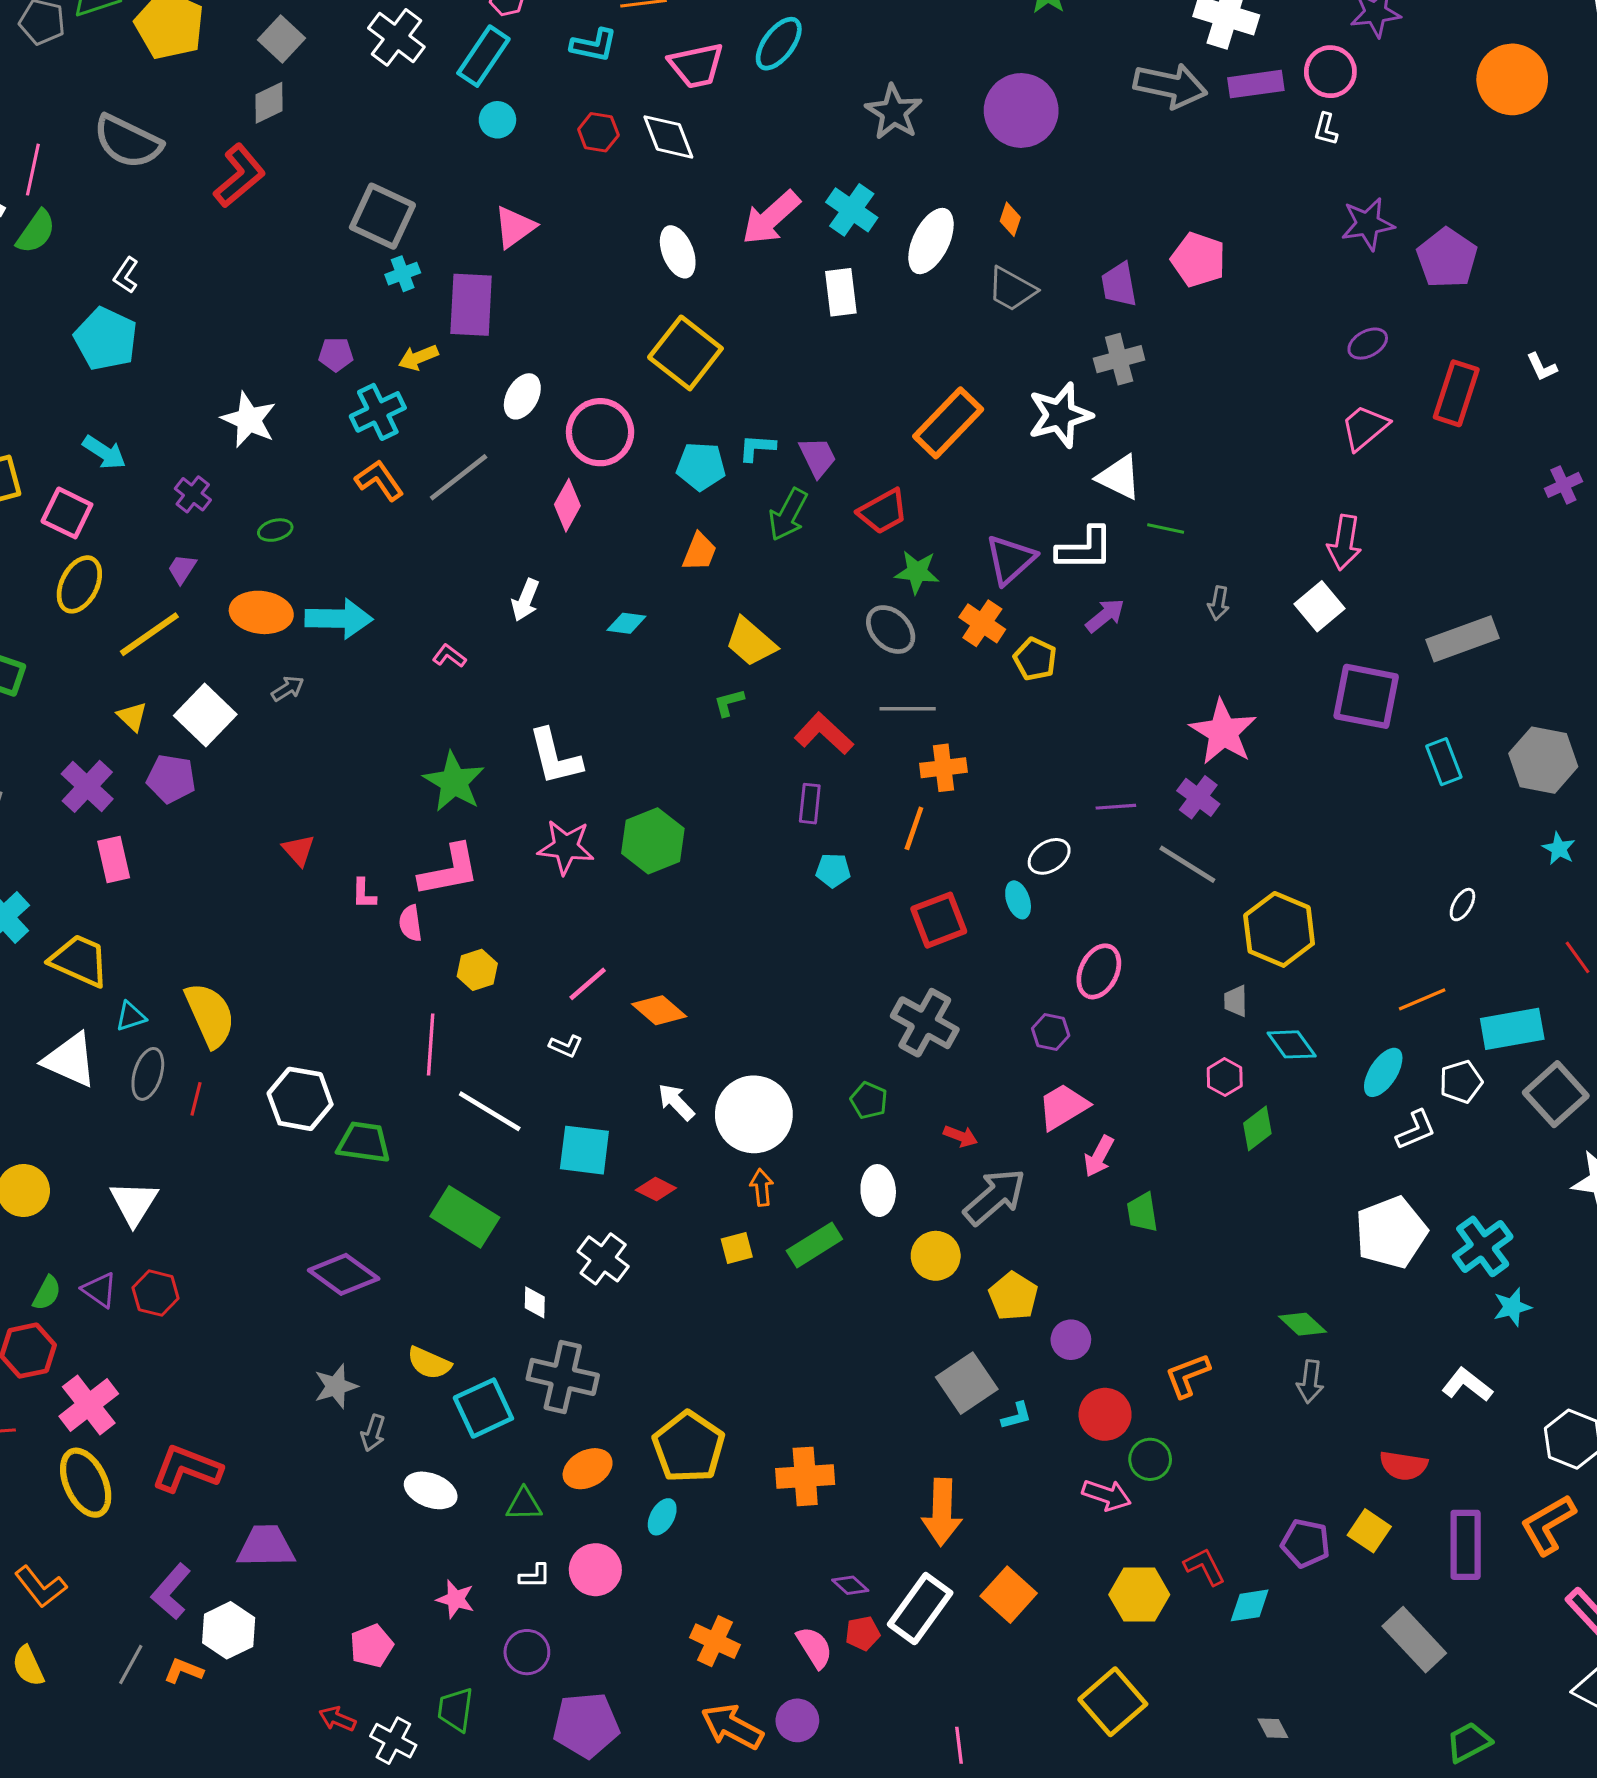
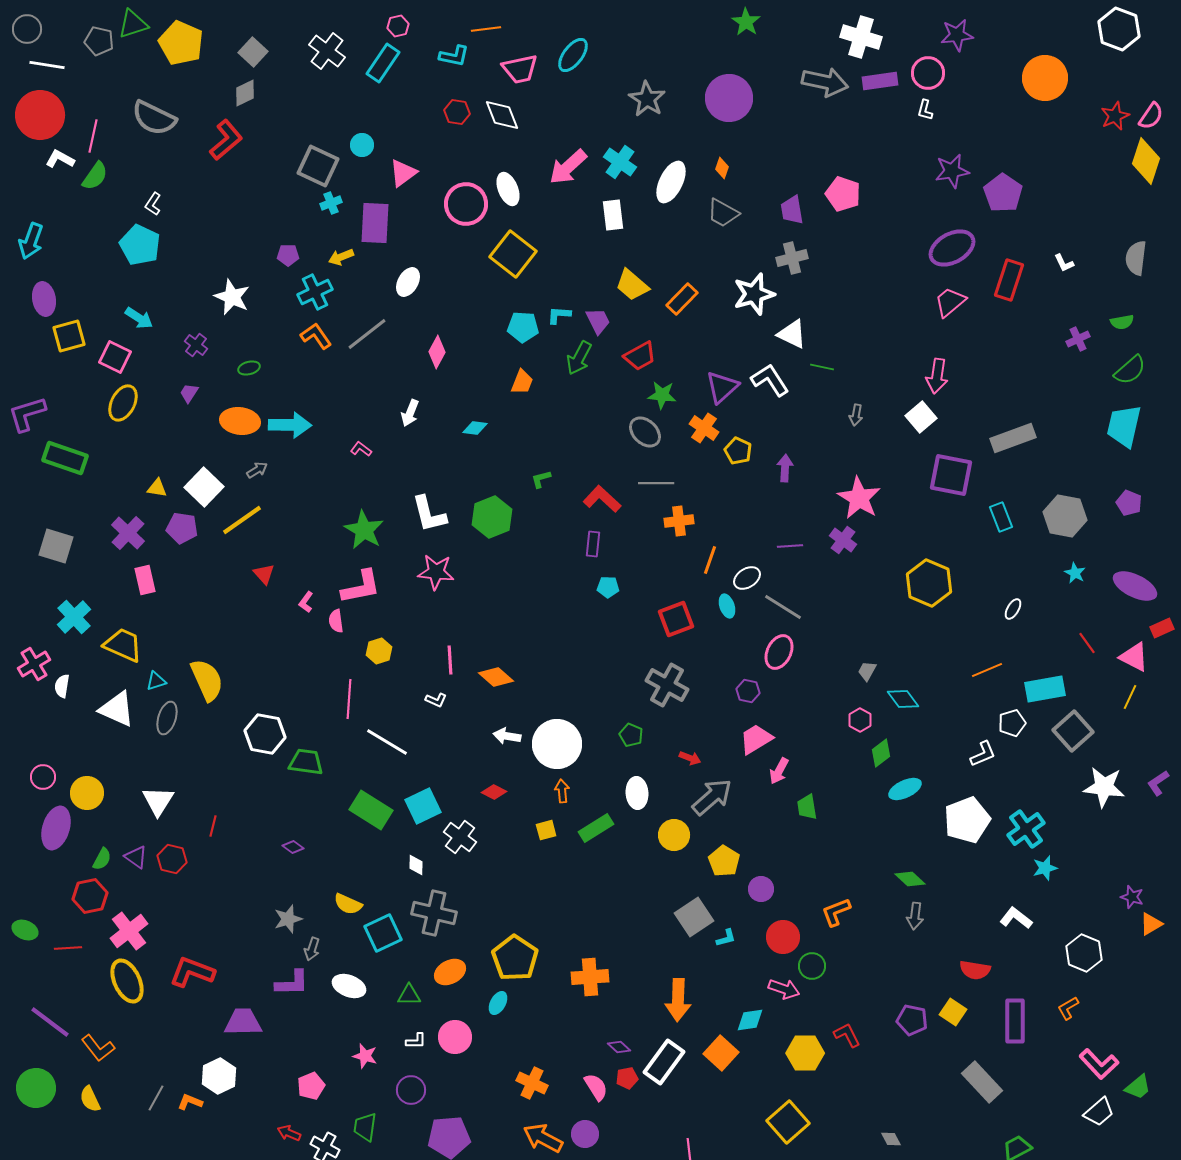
cyan circle: (497, 120) -> (362, 145), moved
purple ellipse: (1368, 344) -> (952, 248), size x1.8
orange rectangle: (948, 423) -> (682, 299), size x0.7
pink circle: (600, 432) -> (466, 204), moved
white L-shape: (1085, 549) -> (770, 380), turned -123
purple arrow: (1105, 616) -> (785, 468), moved, turned -48
yellow line: (149, 634) -> (242, 520), moved
yellow trapezoid: (751, 642) -> (632, 285), moved
yellow triangle: (132, 717) -> (157, 488), turned -35
orange line: (914, 828) -> (710, 560), moved
green hexagon: (653, 841) -> (492, 517), moved
gray line: (1187, 864) -> (783, 607), moved
pink L-shape: (364, 894) -> (306, 602), turned 35
yellow hexagon: (1279, 929) -> (929, 583), moved
pink line: (588, 984) -> (450, 660), turned -52
gray trapezoid: (1236, 1001) -> (867, 671), turned 30
cyan ellipse: (1383, 1072) -> (905, 789), moved, turned 32
red line: (196, 1099) -> (213, 826), moved
white arrow: (676, 1102) -> (507, 736), turned -36
cyan square: (584, 1150) -> (423, 806), moved, turned -33
purple diamond: (344, 1274) -> (293, 847), size x0.5
orange L-shape: (1548, 1525) -> (1068, 1008), size x0.6
purple L-shape: (171, 1591) -> (292, 983), moved, turned -132
cyan diamond: (1250, 1605) -> (750, 1020), moved

